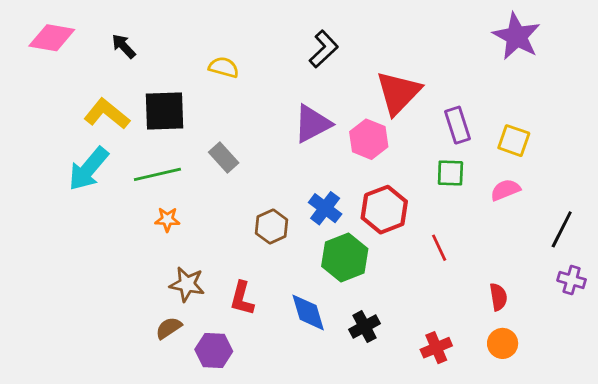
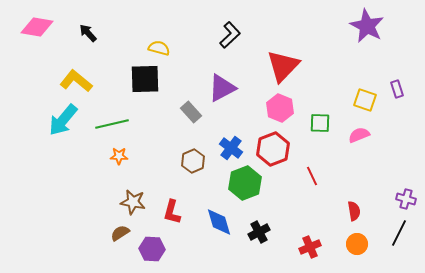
black square: (164, 111) -> (145, 79), moved
purple rectangle: (457, 125) -> (397, 89), moved, size x0.7
pink hexagon: (369, 139) -> (280, 108), moved
gray rectangle: (224, 157) -> (191, 112), moved
black line: (562, 229) -> (399, 233), moved

